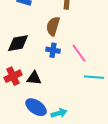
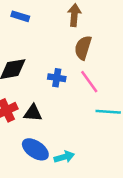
brown semicircle: (53, 26) -> (83, 48), moved

